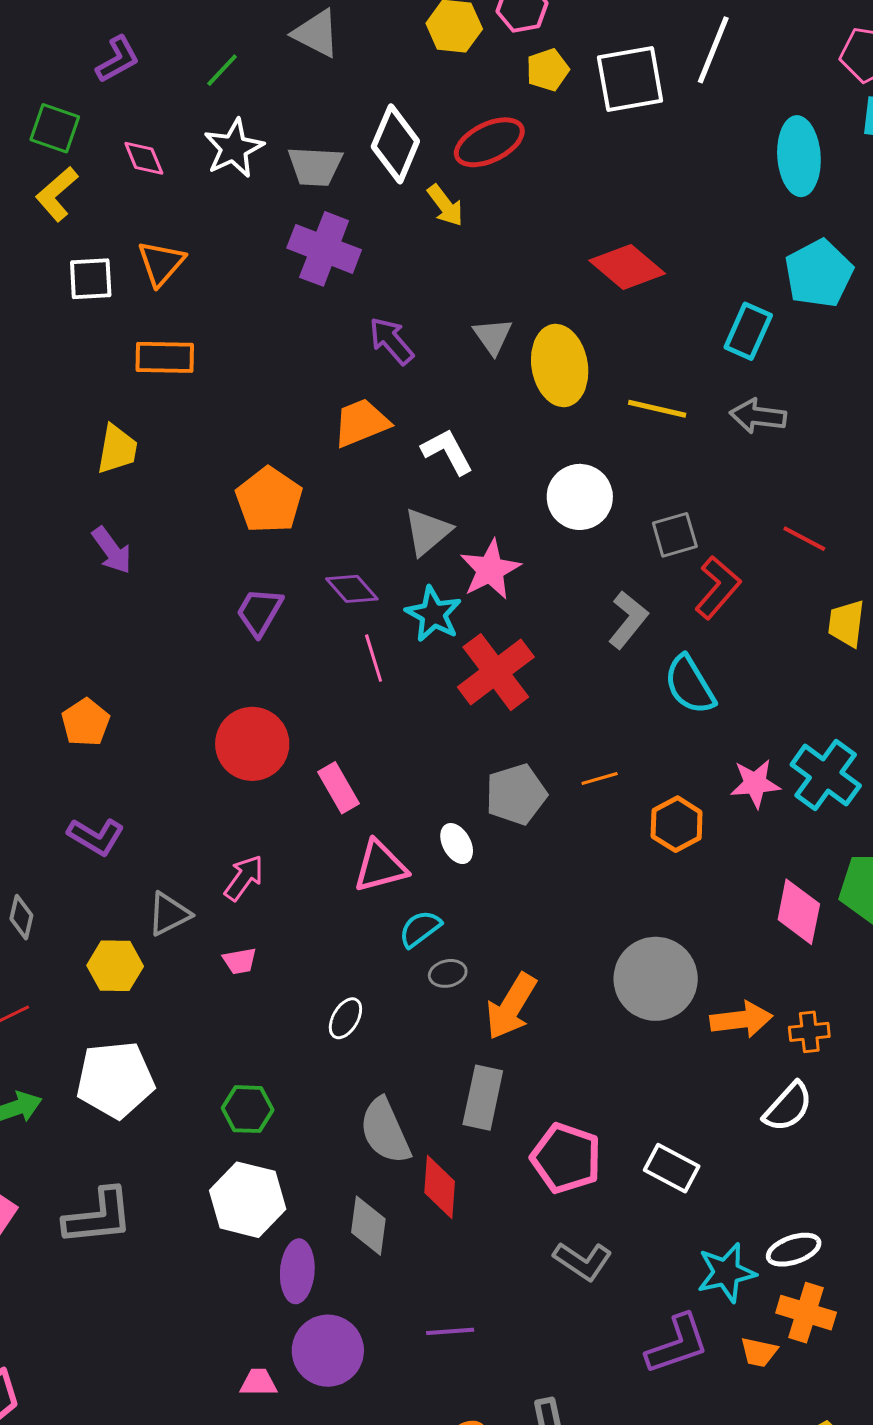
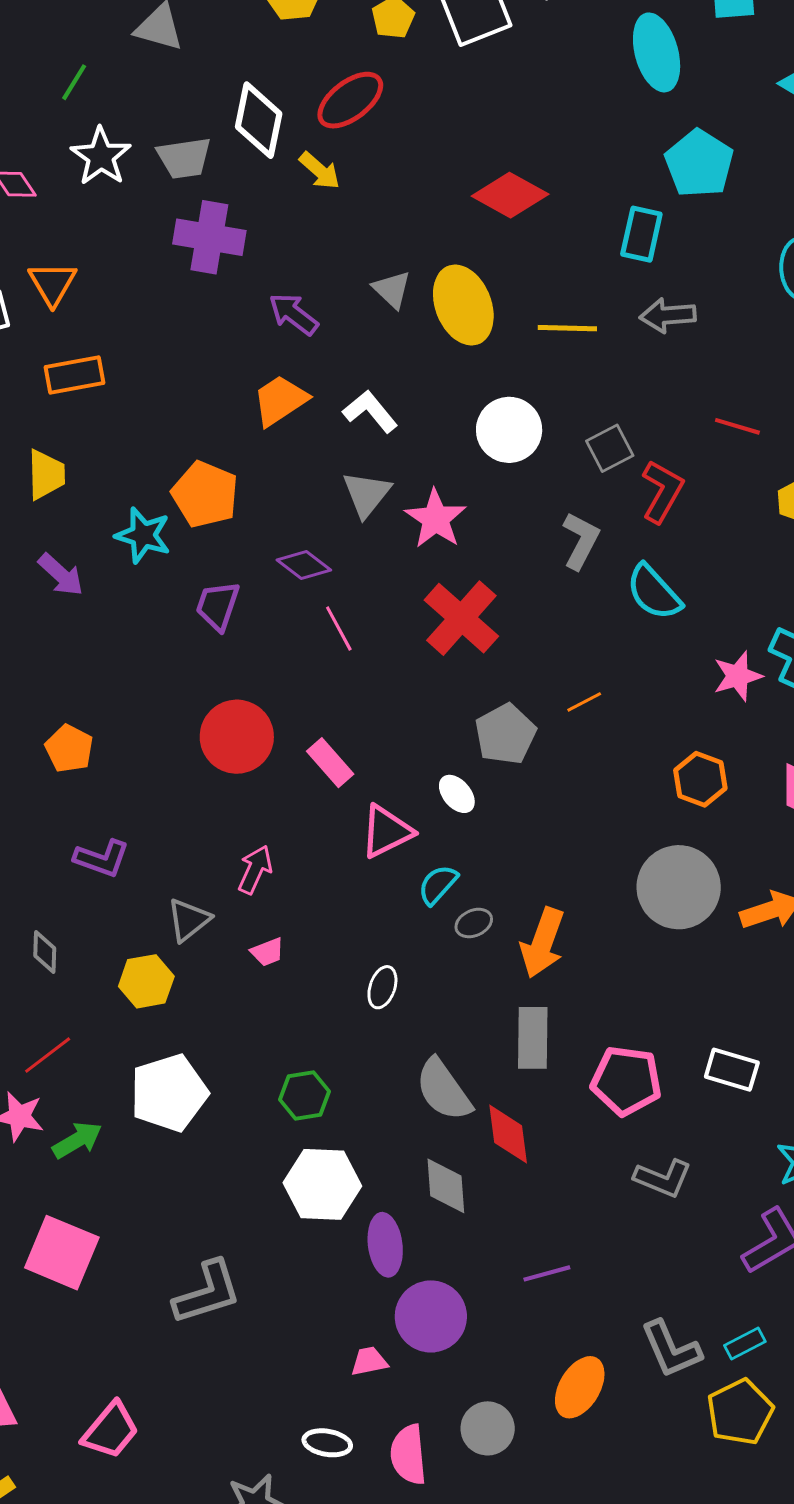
cyan star: (433, 614) -> (143, 535), moved
orange hexagon: (677, 824) -> (700, 779), moved
gray L-shape: (98, 1217) -> (207, 1293), moved

